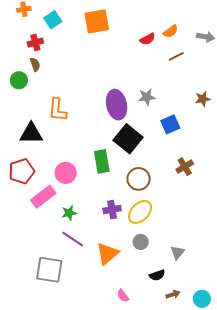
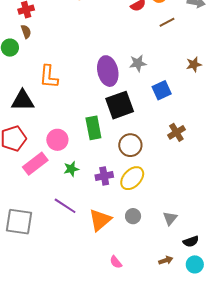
black square: (128, 139) -> (120, 105), turned 32
green star: (69, 213) -> (71, 169), moved
gray circle: (141, 242) -> (133, 216), moved
gray square: (49, 270) -> (19, 222), moved
black semicircle: (157, 275) -> (191, 241), moved

